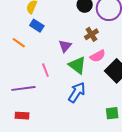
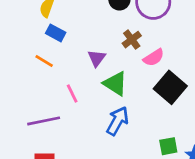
orange line: (19, 43) -> (44, 61), moved
pink semicircle: (98, 56) -> (154, 58), moved

